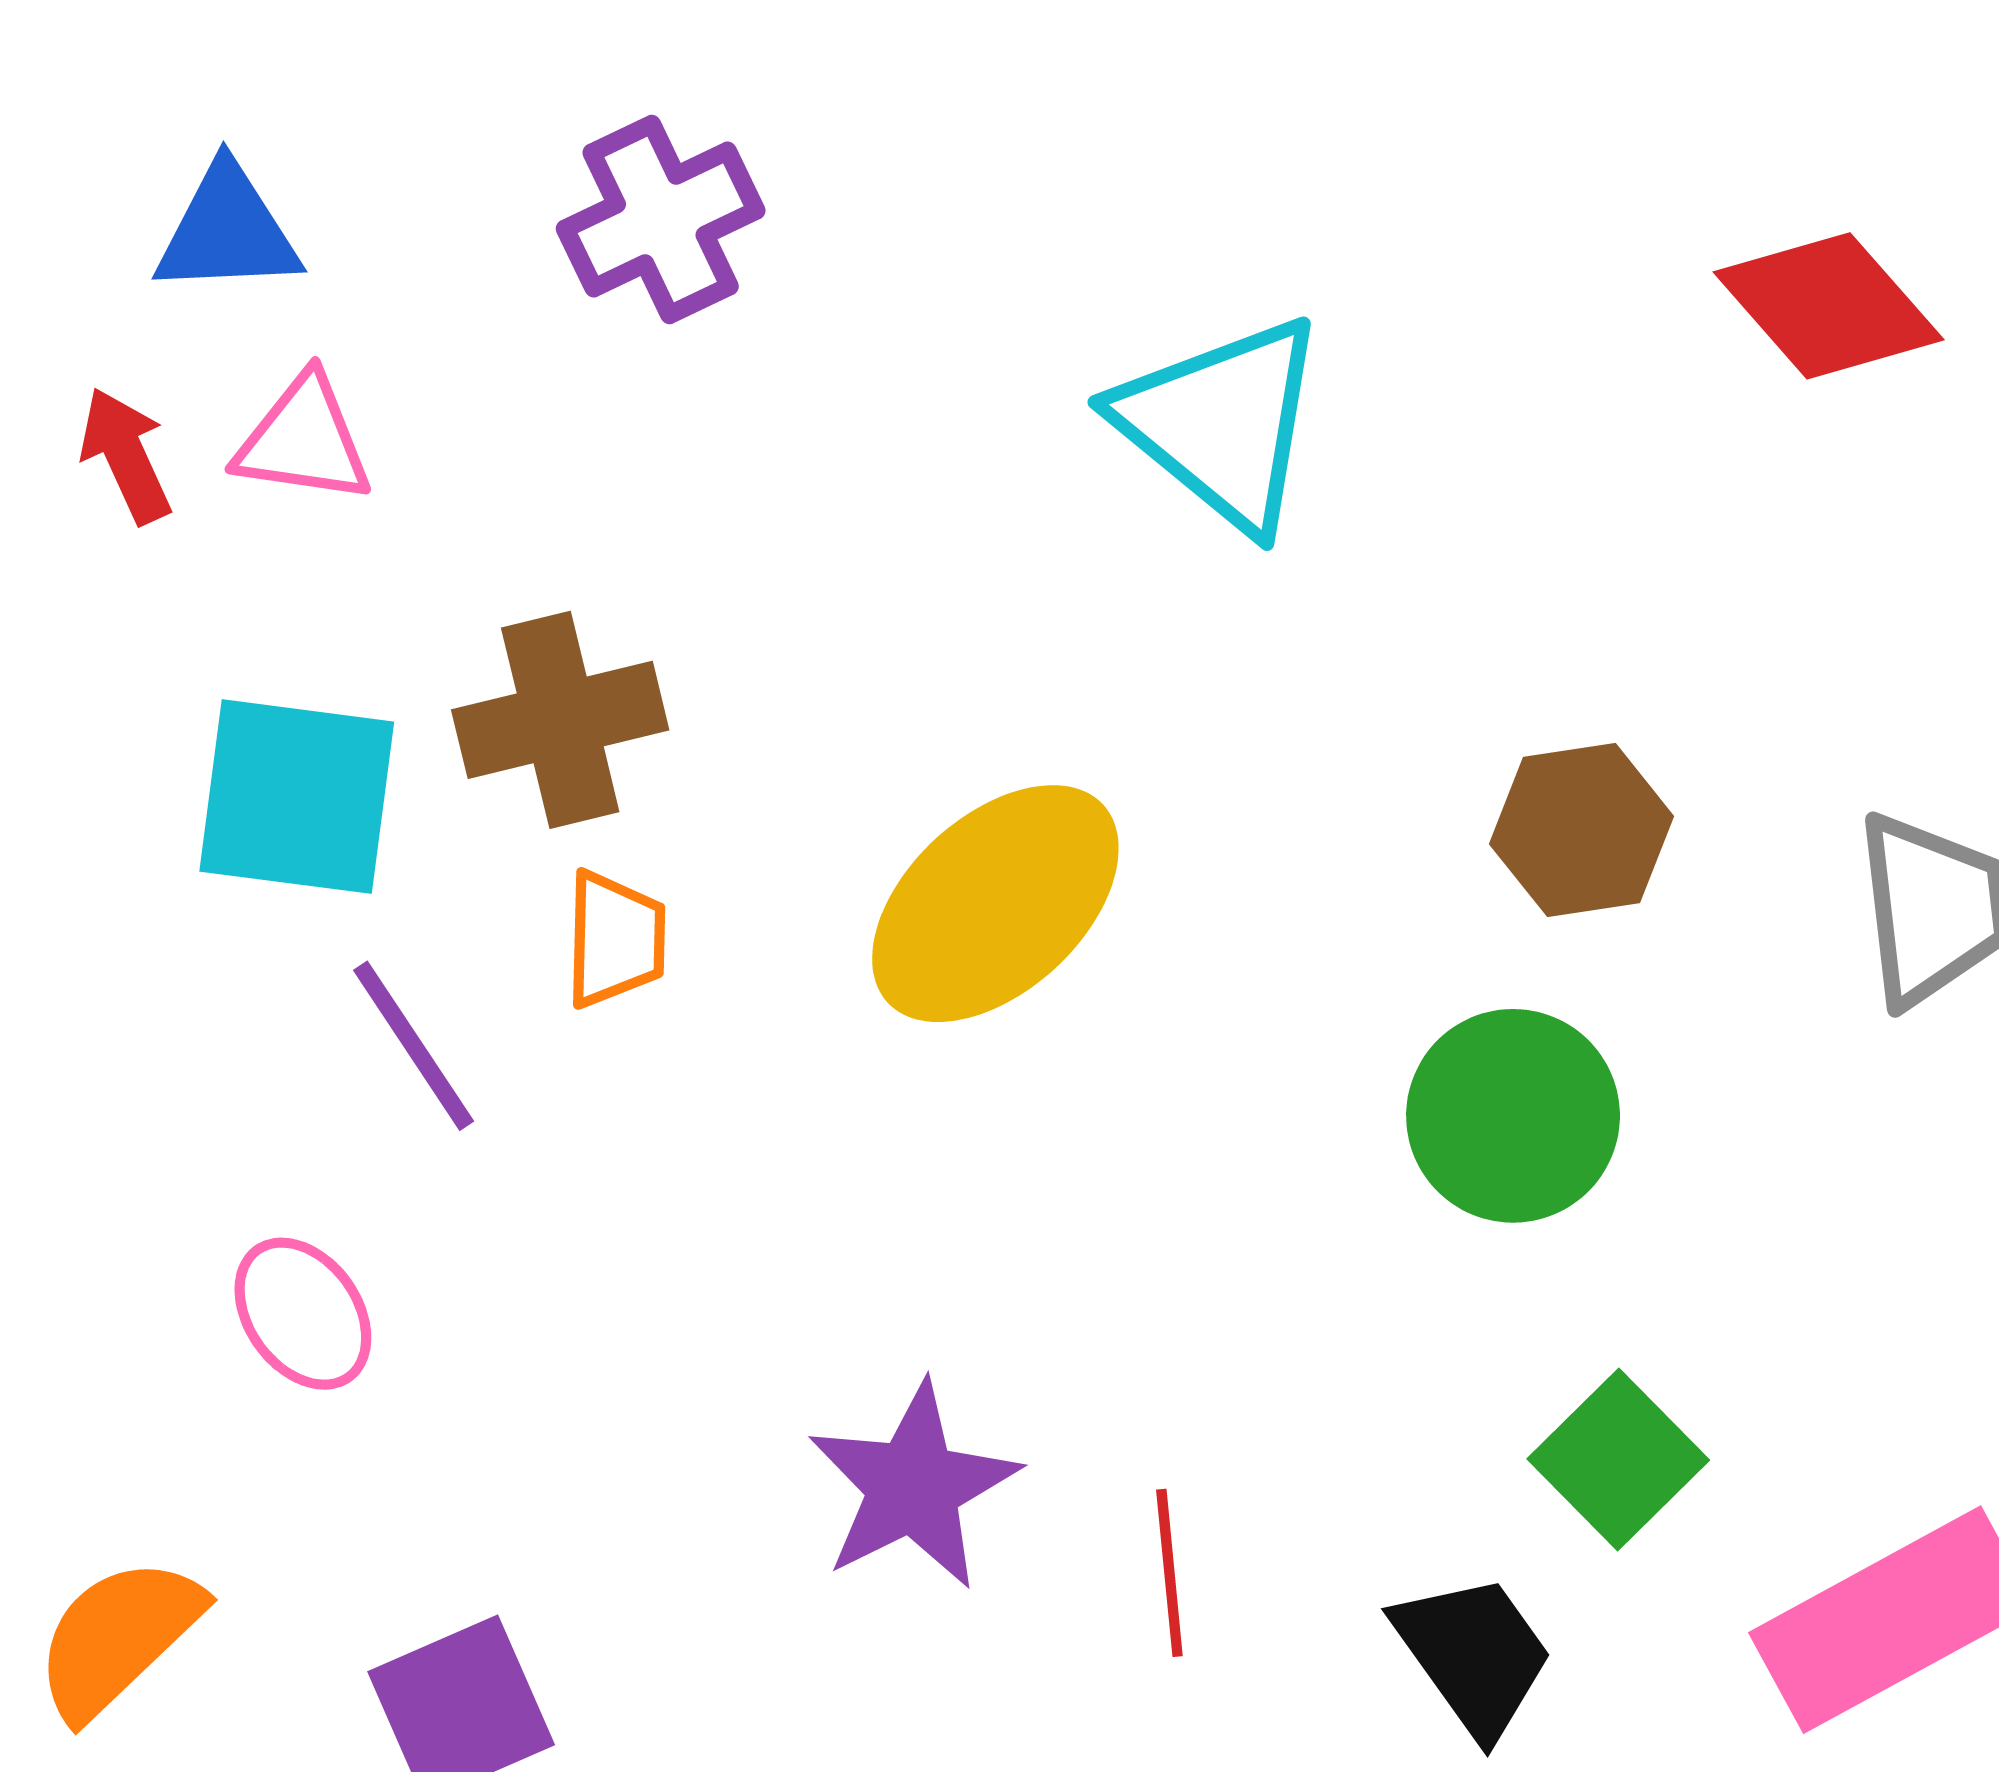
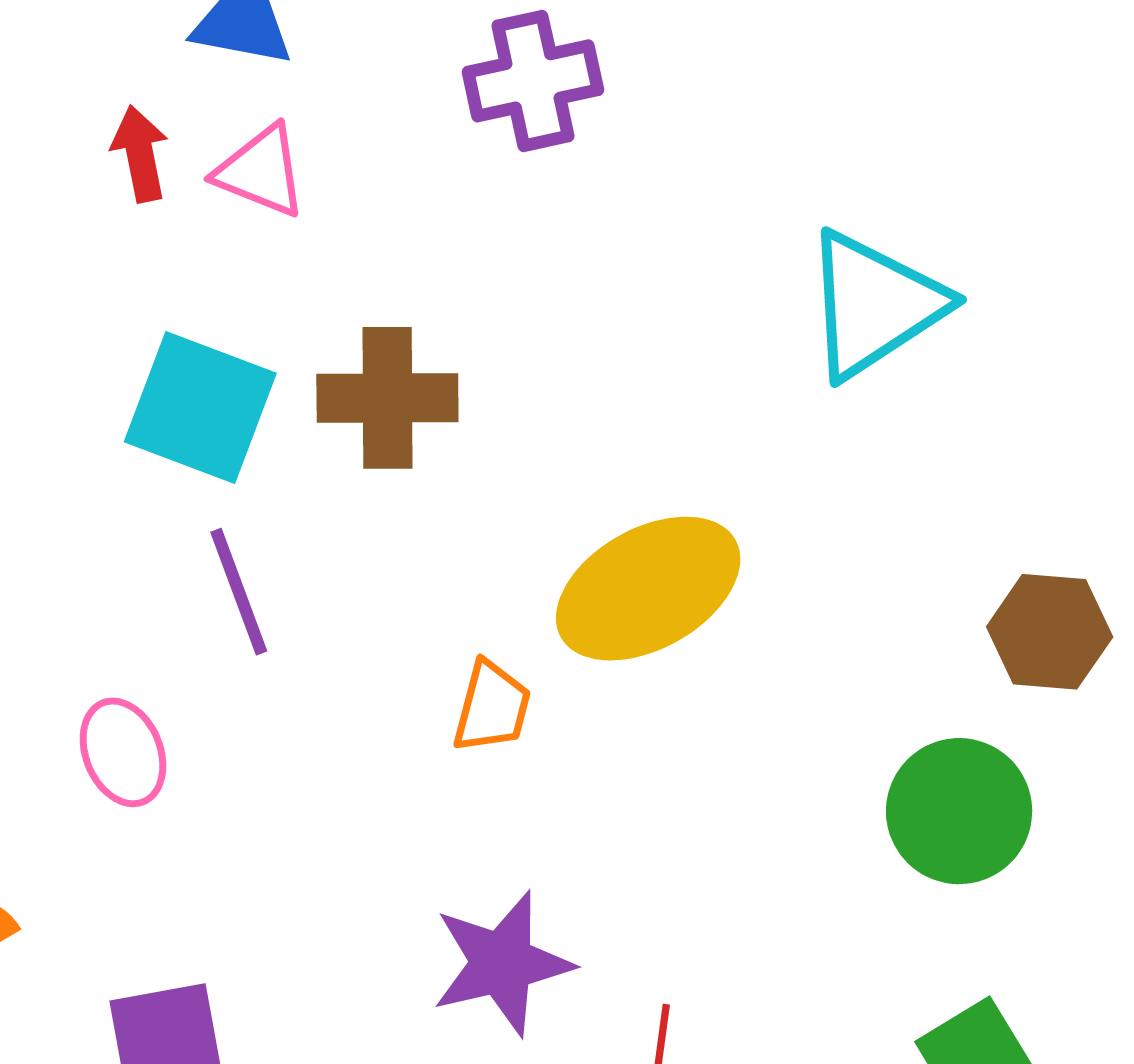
cyan triangle: (1222, 423) -> (874, 305), turned 34
orange trapezoid: (615, 939) -> (492, 707), moved

